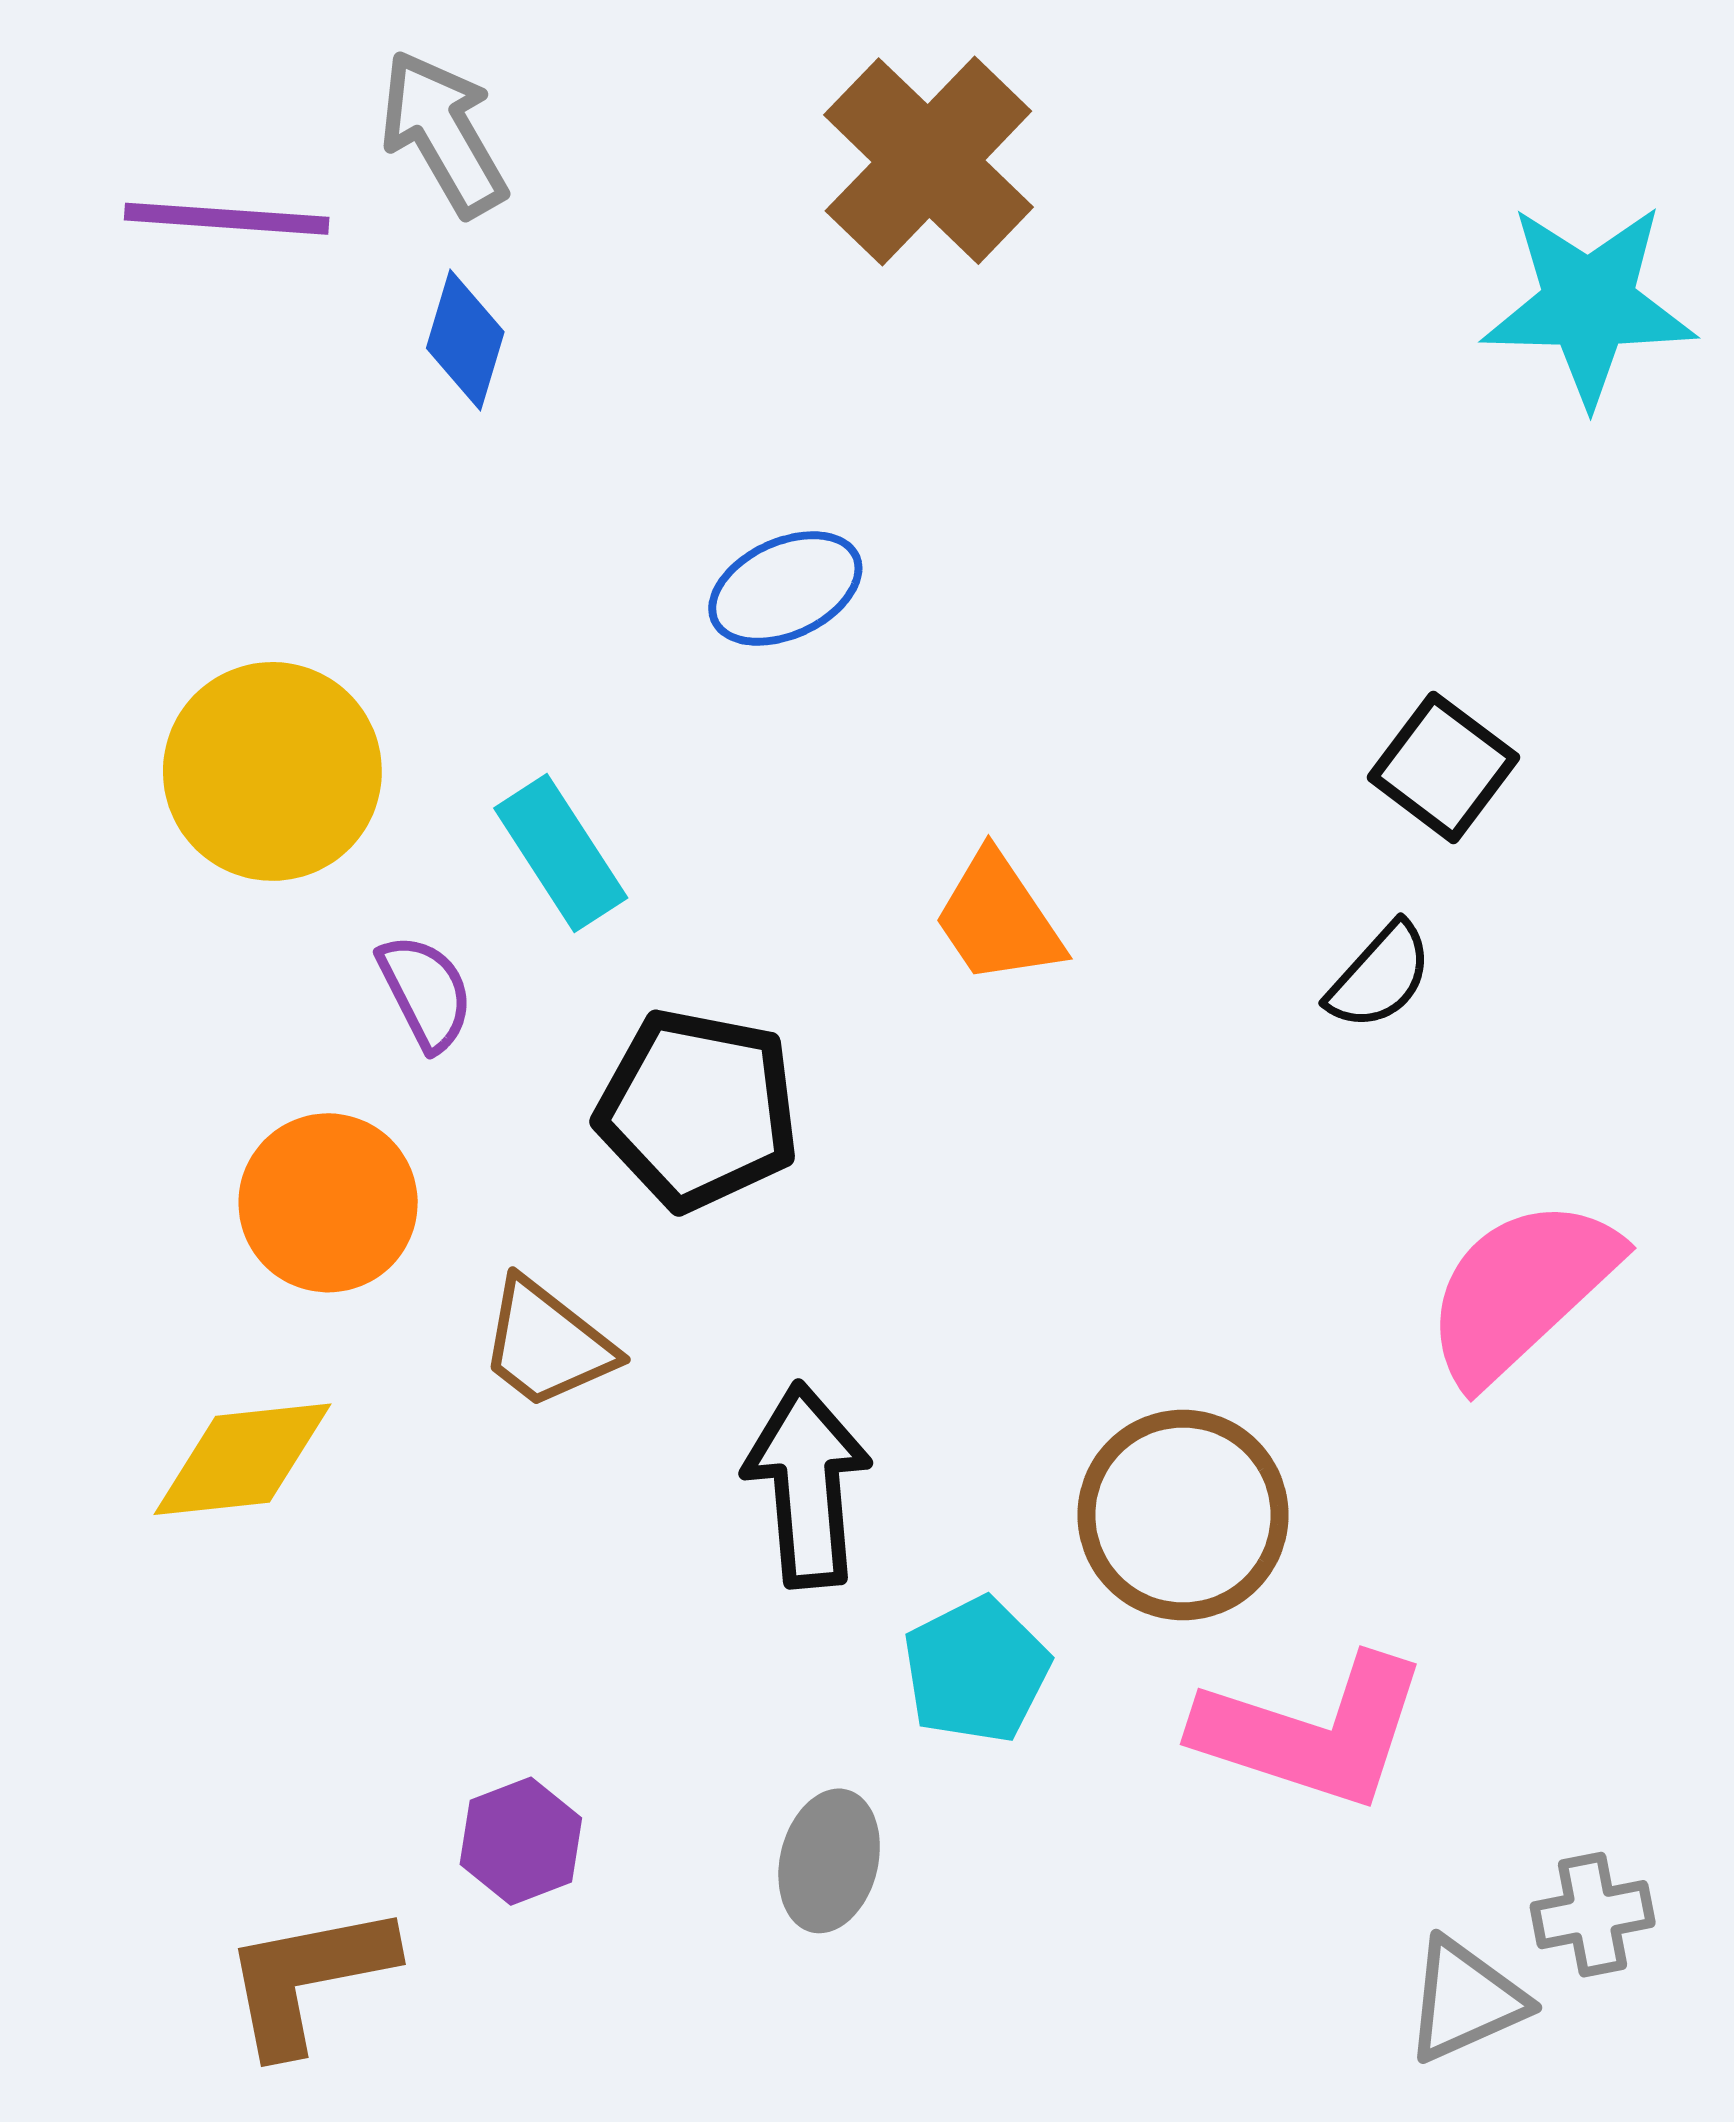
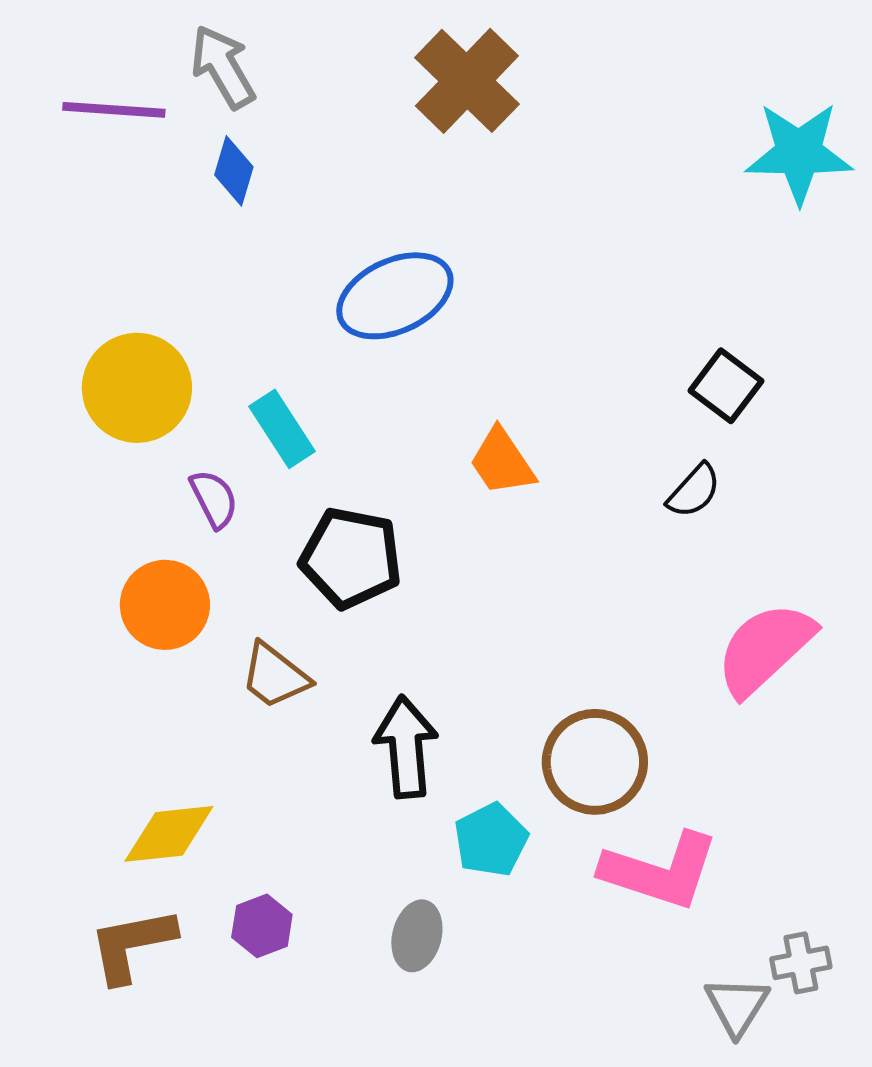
blue ellipse: (785, 589) -> (395, 296), size x1.5
yellow diamond: (243, 1459) -> (169, 834), moved
brown L-shape: (308, 1978) -> (132, 945), moved
gray triangle: (1465, 2000) -> (737, 1006), turned -34

